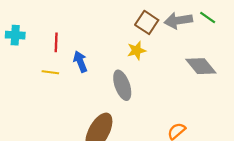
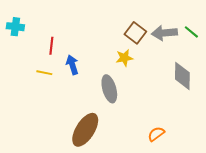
cyan cross: (15, 35) -> (15, 27), moved
gray diamond: (201, 66) -> (182, 76), turned 36

